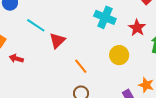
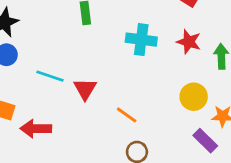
yellow circle: (119, 55) -> (194, 97), moved
red arrow: (16, 59) -> (36, 129), size x1.5

